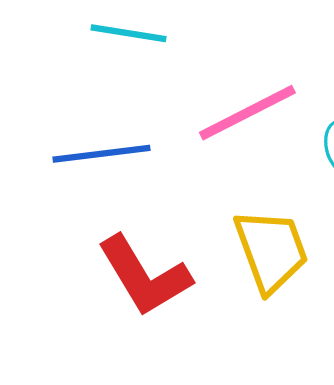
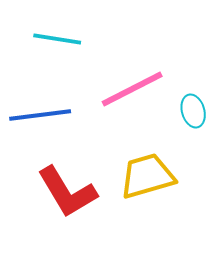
yellow trapezoid: (271, 251) -> (147, 176), turned -86

